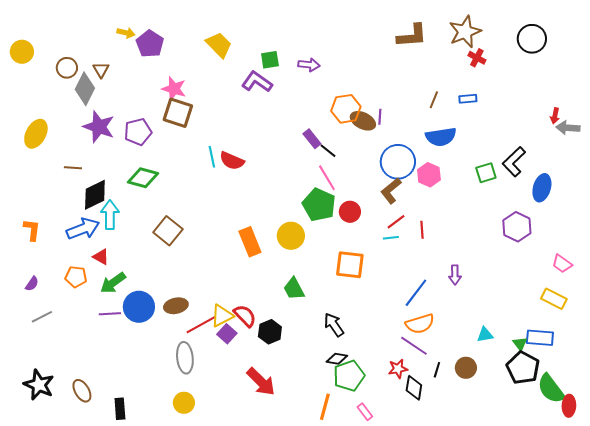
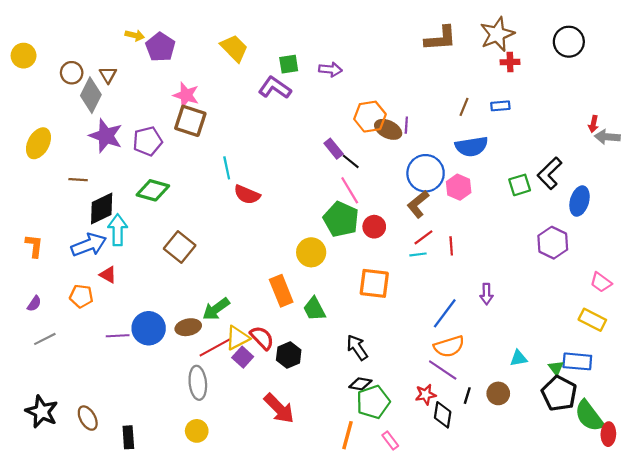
red cross: (477, 58) -> (510, 62), turned -30
red semicircle: (232, 161) -> (247, 195), moved
orange rectangle: (250, 242) -> (281, 291), moved
green arrow: (113, 283) -> (216, 309), moved

